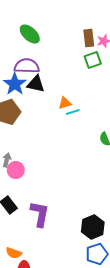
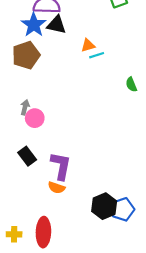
black hexagon: (93, 227) -> (104, 206), moved
orange semicircle: (14, 253) -> (56, 188), moved

